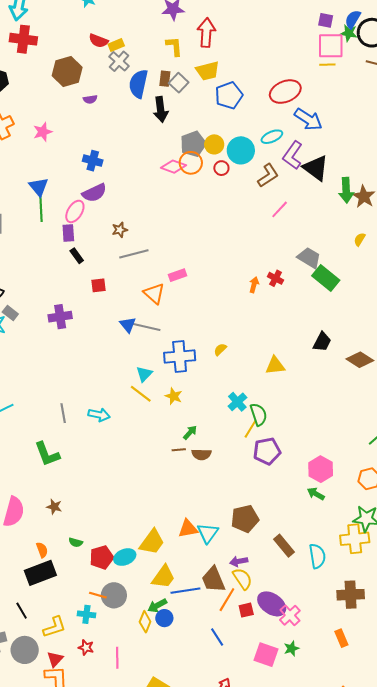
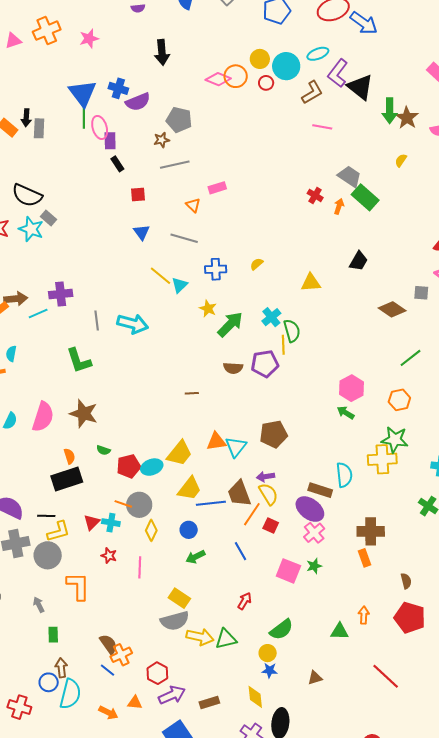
black arrow: (161, 109) -> (162, 52), moved
blue arrow: (308, 119) -> (364, 23), moved
gray pentagon: (193, 144) -> (179, 120), moved, turned 30
blue cross: (93, 161) -> (118, 88), moved
blue triangle: (39, 187) -> (83, 93), size x1.4
pink line: (280, 209) -> (322, 127), turned 54
pink ellipse: (75, 211) -> (100, 127), moved, turned -50
orange arrow: (254, 285) -> (339, 206), moved
orange triangle: (154, 293) -> (193, 205), size x0.7
purple cross: (60, 317) -> (61, 294), moved
blue triangle: (128, 325) -> (142, 232), moved
blue cross: (180, 357) -> (216, 269), size x0.7
brown diamond: (360, 360) -> (392, 309), moved
yellow line: (141, 394) -> (160, 276), moved
cyan arrow: (99, 415) -> (133, 324), size x1.4
yellow line: (250, 429) -> (283, 345), turned -36
green arrow: (190, 432) -> (230, 324), moved, size x1.8
brown line: (179, 450) -> (192, 393), moved
purple pentagon: (267, 451) -> (265, 364), moved
brown star: (54, 507) -> (84, 414), size x1.8
brown rectangle: (284, 546) -> (320, 490), moved, turned -35
brown cross: (351, 595) -> (371, 531), moved
purple ellipse: (272, 604) -> (310, 509), moved
green arrow: (157, 606) -> (195, 557), moved
red square: (246, 610) -> (271, 526), turned 35
black line: (22, 611) -> (46, 516), turned -60
yellow diamond: (145, 622) -> (151, 530), moved
yellow L-shape: (54, 627) -> (58, 531), moved
red triangle: (55, 659) -> (92, 522), moved

